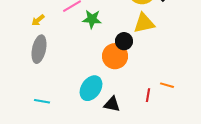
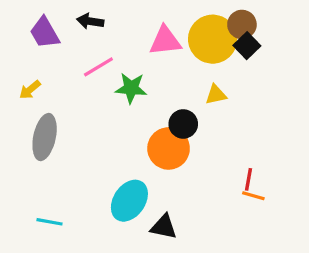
yellow arrow: (38, 20) -> (30, 90), moved
yellow triangle: (144, 23) -> (216, 95), size x0.6
red line: (148, 95) -> (248, 179), moved

